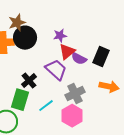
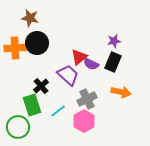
brown star: (17, 23) -> (30, 18), moved, turned 30
purple star: (60, 36) -> (114, 41), moved
green rectangle: (20, 100) -> (32, 105), turned -35

